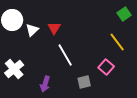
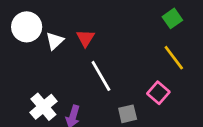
green square: (124, 14) -> (172, 18), moved
white cross: (14, 69) -> (43, 107), moved

